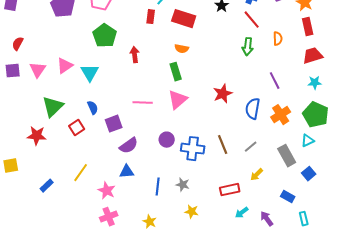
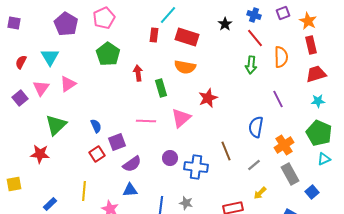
orange semicircle: (278, 39) -> (281, 57), size x1.5
orange semicircle: (182, 49) -> (185, 67), size x1.5
purple square: (13, 71) -> (20, 98), moved, turned -35
green rectangle: (176, 72) -> (161, 88), moved
cyan triangle: (90, 73) -> (50, 57), moved
red star: (223, 94) -> (208, 98), moved
orange cross: (281, 115) -> (284, 145), moved
red square: (77, 128) -> (97, 154), moved
cyan triangle: (308, 141) -> (324, 159), moved
brown line: (223, 145) -> (226, 151), moved
yellow line: (81, 173) -> (84, 191), turned -30

